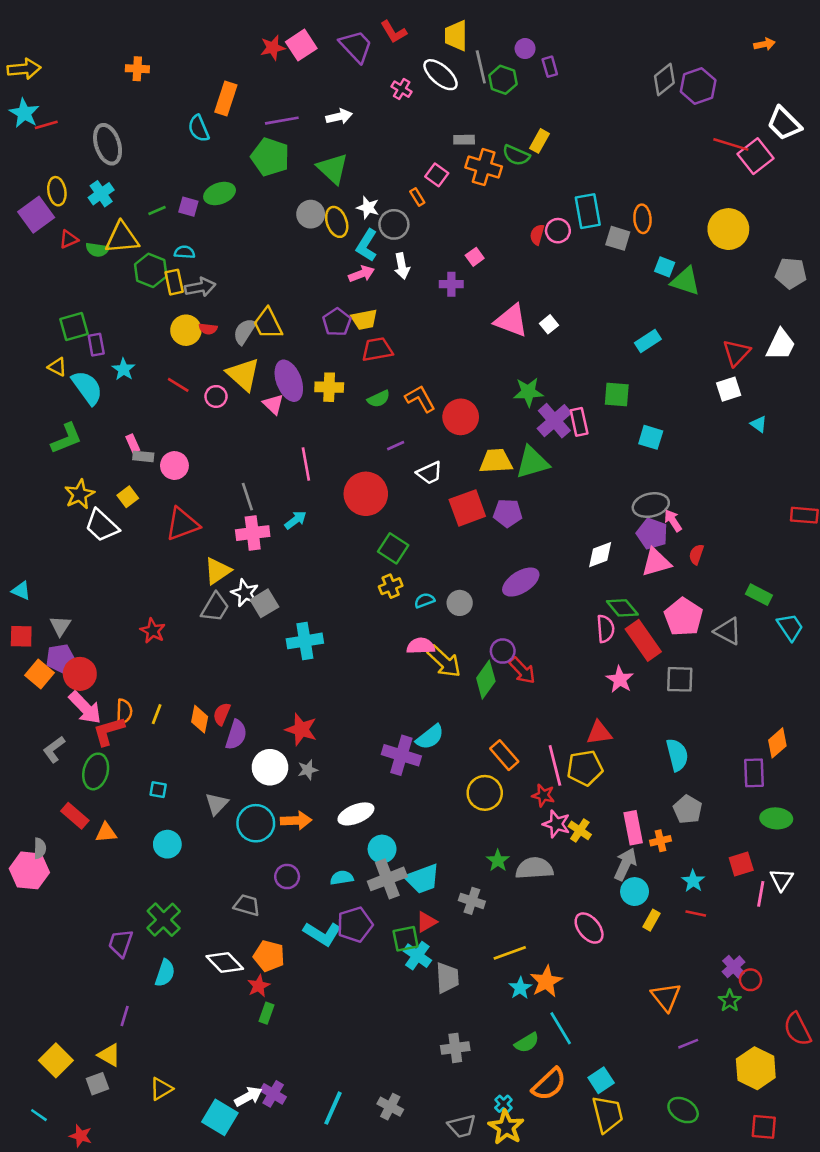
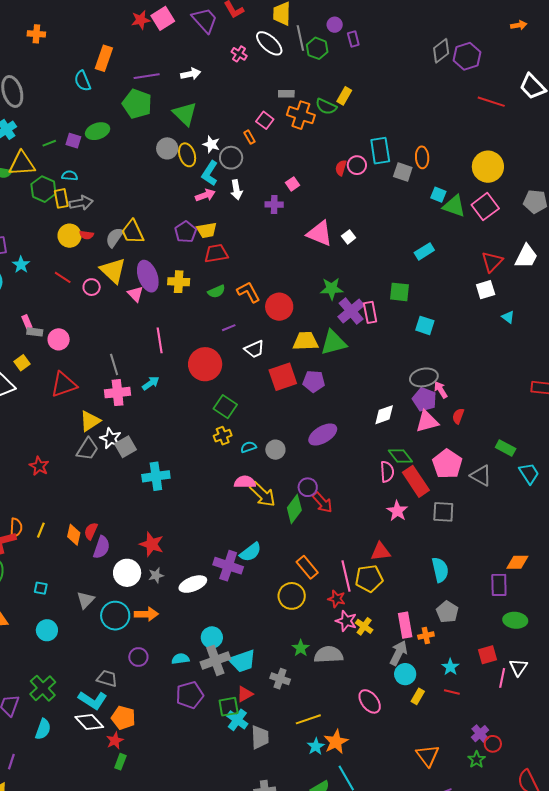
pink square: (756, 156) -> (485, 207), moved
orange diamond: (777, 743) -> (517, 562), turned 40
white ellipse: (356, 814) -> (193, 584), moved
cyan L-shape: (322, 934) -> (93, 700), moved

